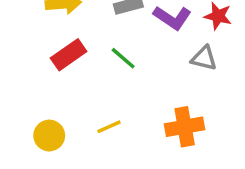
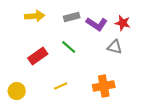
red rectangle: (69, 55) -> (38, 56), moved
yellow circle: (49, 136) -> (17, 91), moved

